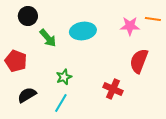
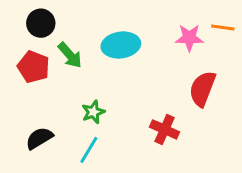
red pentagon: (16, 61) -> (33, 67), moved

